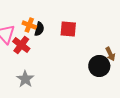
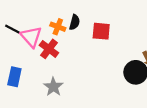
black semicircle: (39, 29) -> (75, 22), moved

